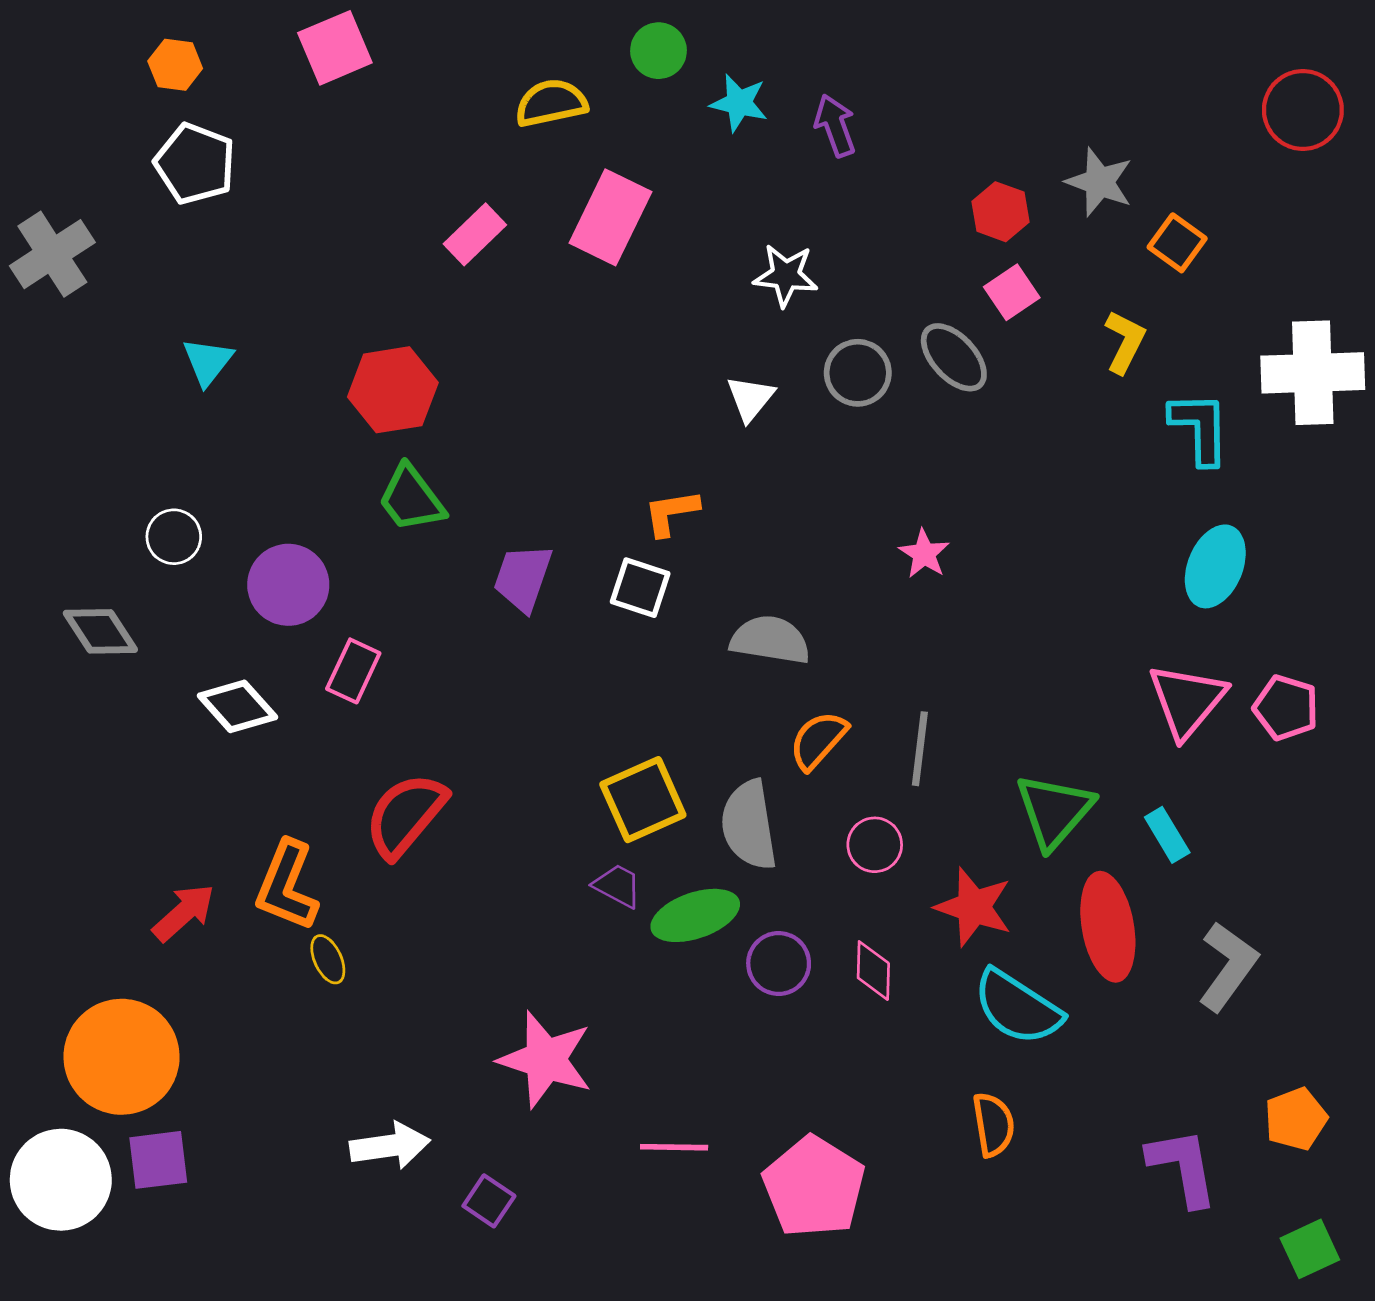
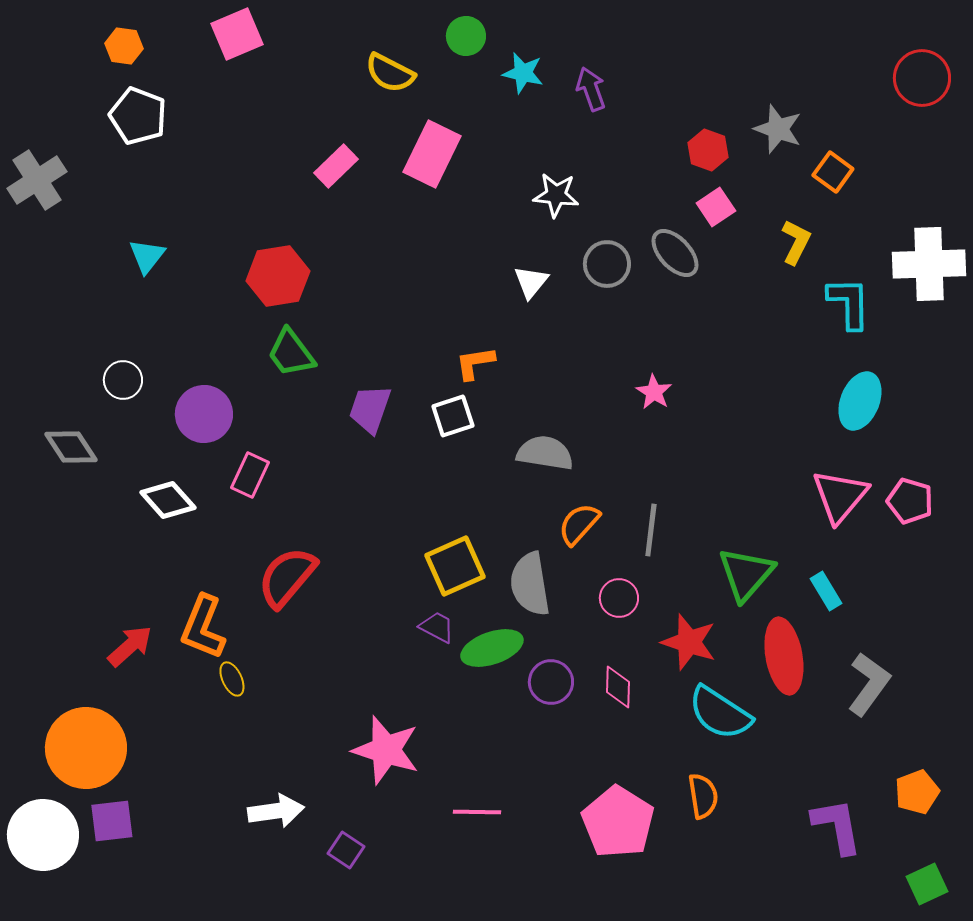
yellow semicircle: (551, 103) -> (390, 73), turned -141
white square: (640, 588) -> (453, 416), turned -36
pink pentagon: (814, 1187) -> (618, 822), moved

